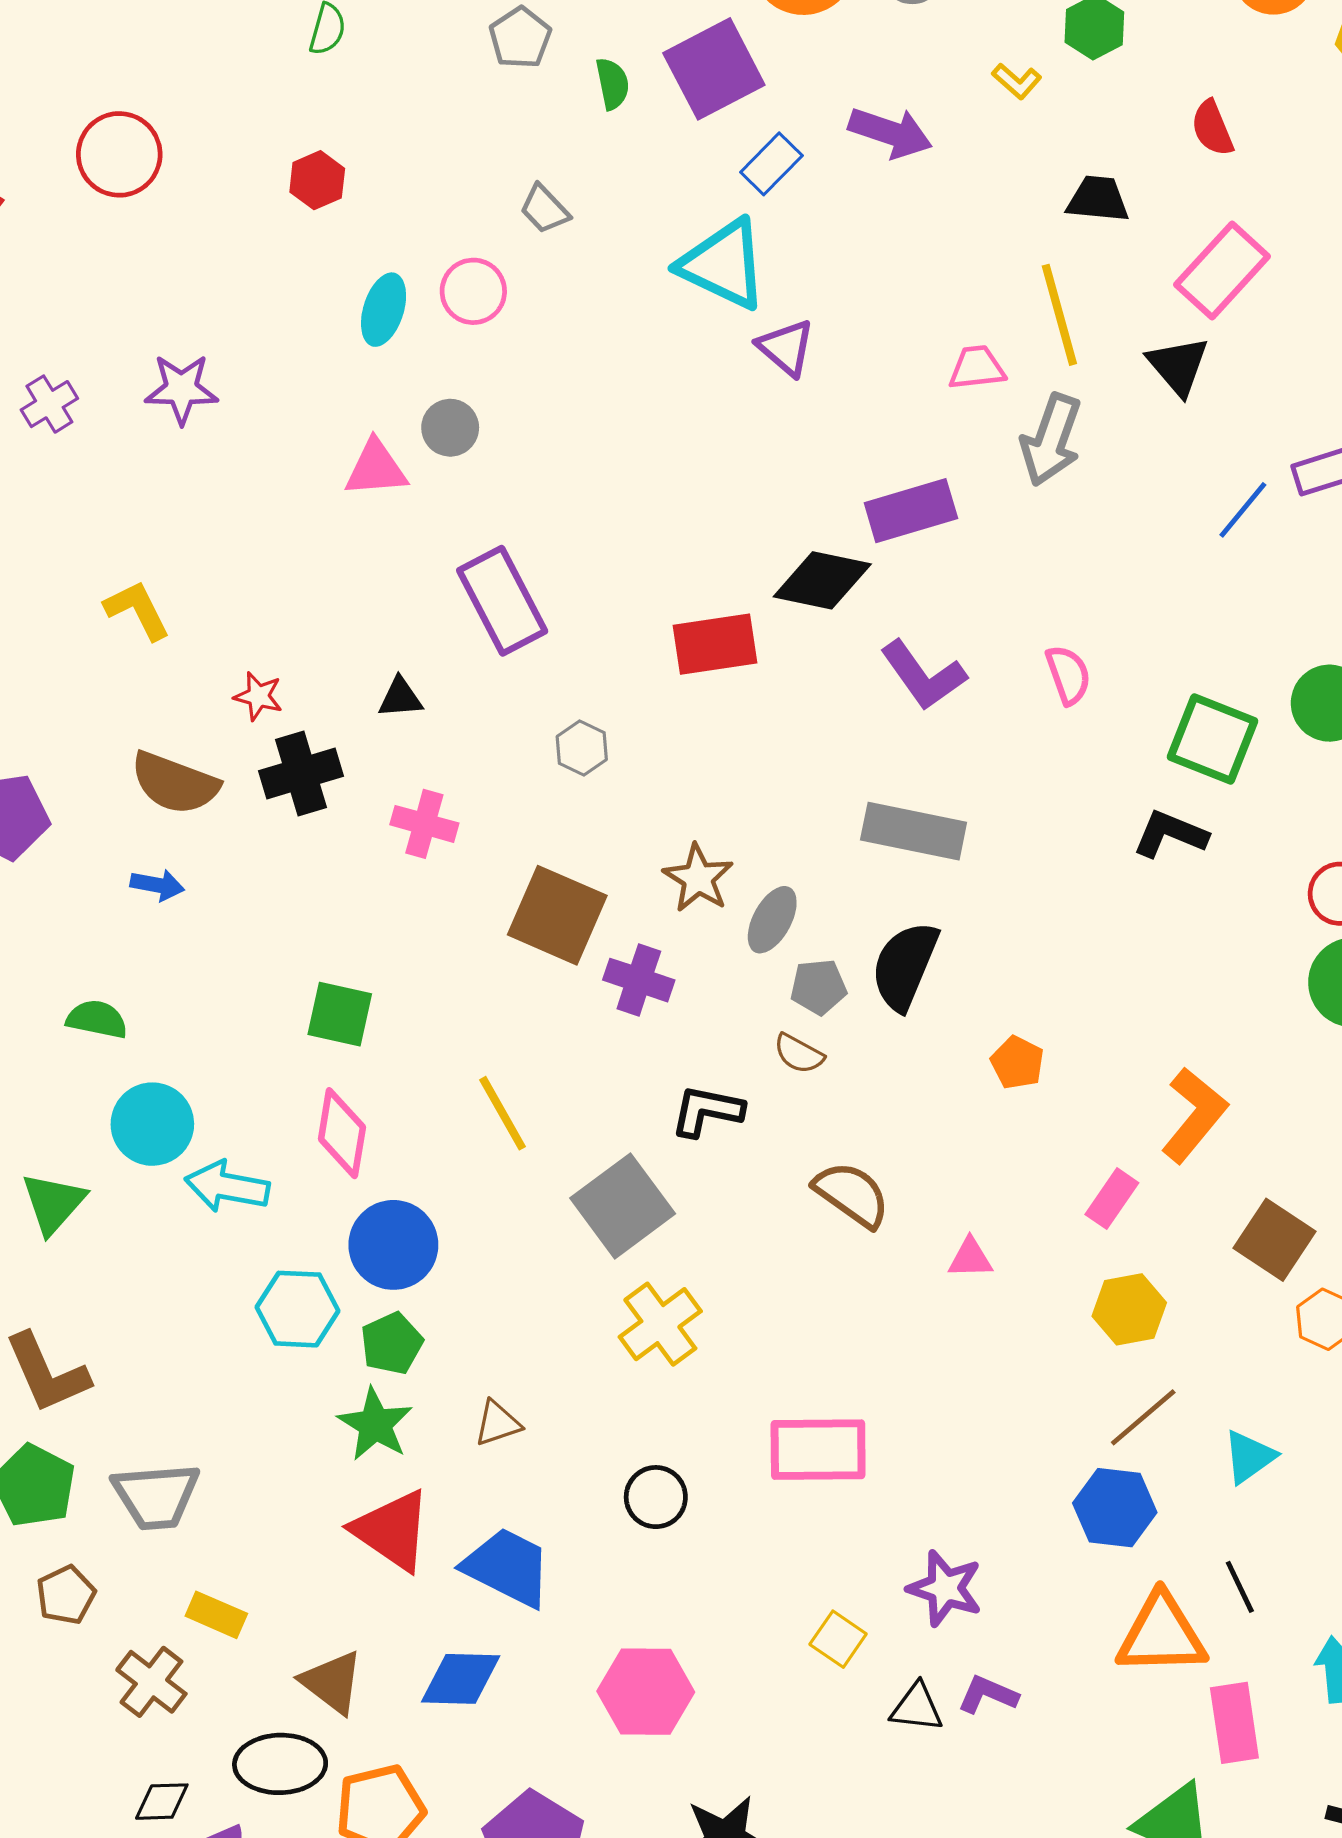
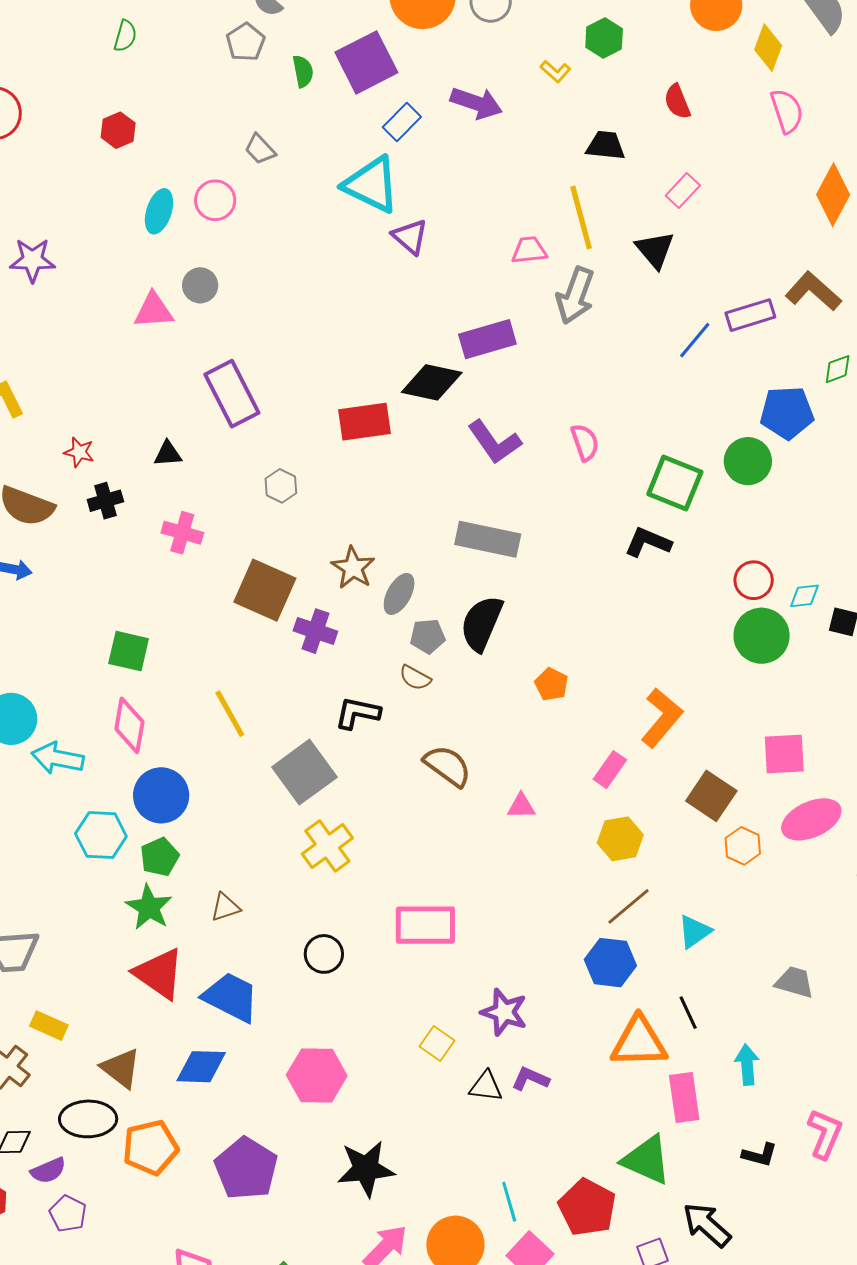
pink rectangle: (1222, 270) -> (683, 191), size x0.6
black cross: (301, 774) -> (105, 501), size x0.7

